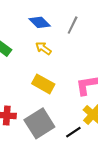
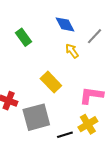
yellow arrow: (43, 48) -> (72, 51), moved

